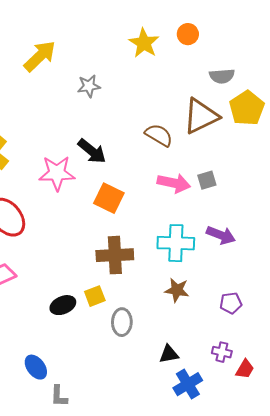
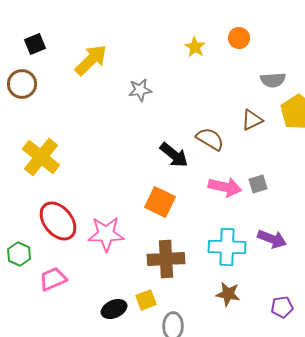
yellow star: (144, 43) -> (195, 47), size x0.7
brown triangle: (201, 116) -> (252, 120), size x0.6
black arrow: (92, 151) -> (174, 155), moved
pink star: (57, 173) -> (106, 234), moved

